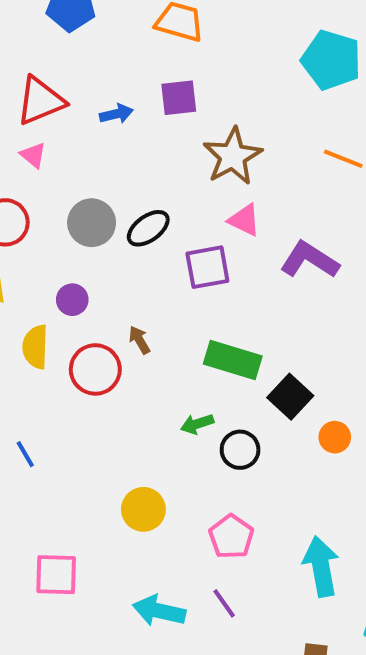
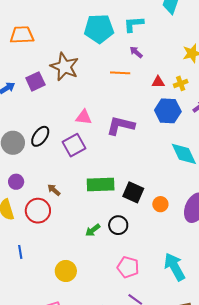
purple square: (179, 98) -> (35, 81), moved
brown star: (233, 156) -> (64, 67), moved
green arrow: (197, 424) -> (93, 230), moved
blue line: (25, 454) -> (20, 252), moved, turned 40
yellow circle: (143, 509) -> (66, 271), moved

